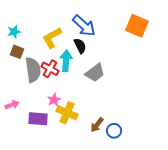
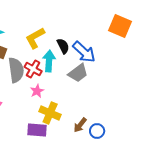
blue arrow: (84, 26) -> (84, 52), moved
pink star: (54, 100) -> (37, 91), moved
purple rectangle: (38, 119) -> (37, 130), moved

